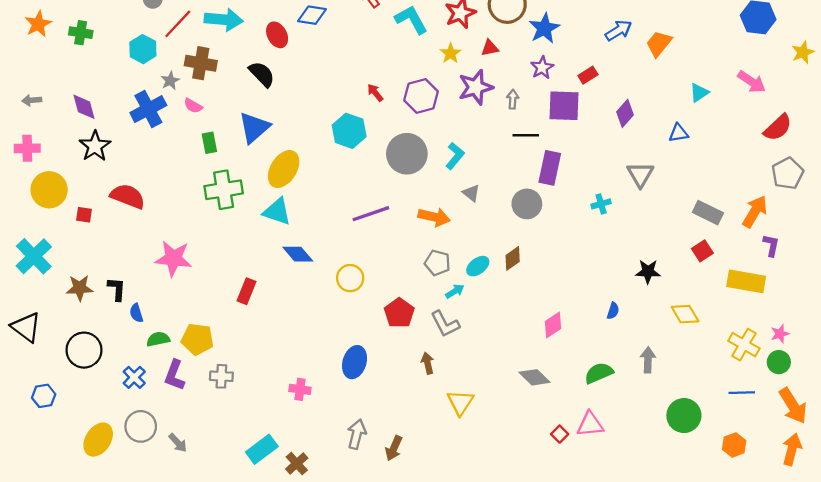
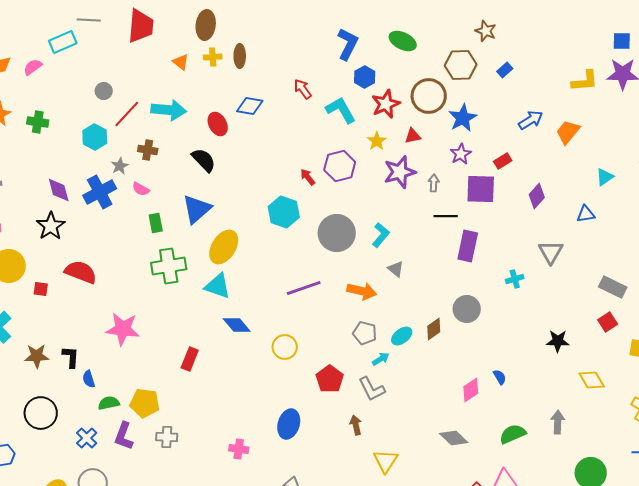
brown cross: (201, 63) -> (148, 150), size x0.7
purple hexagon: (421, 96) -> (340, 166), moved
purple diamond: (84, 107) -> (59, 190), moved
gray circle: (527, 204) -> (467, 309), moved
blue semicircle: (613, 311) -> (500, 377), moved, turned -49

